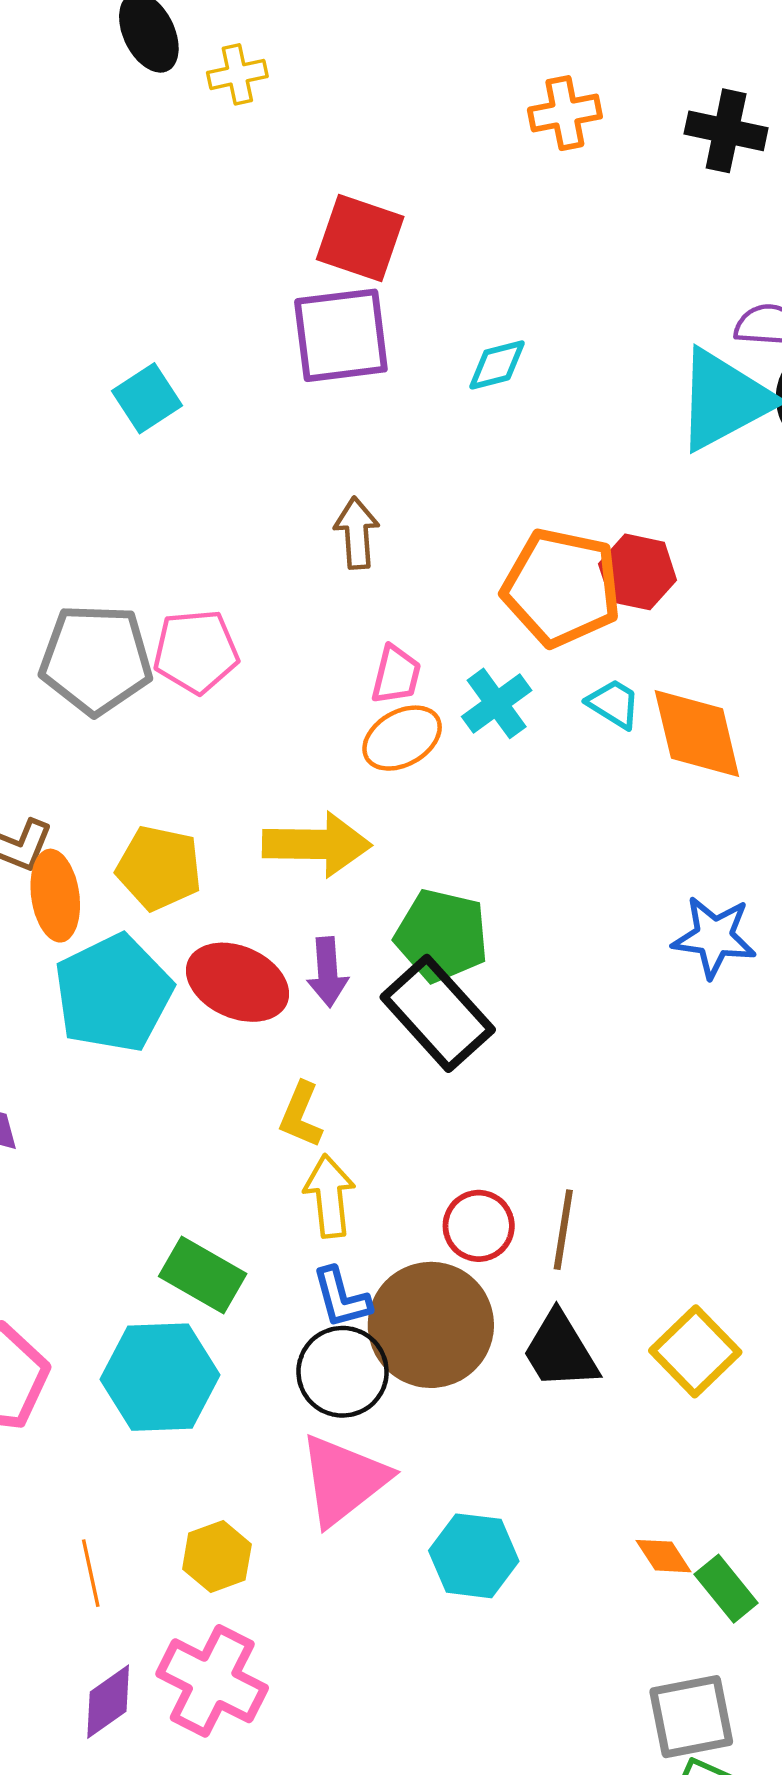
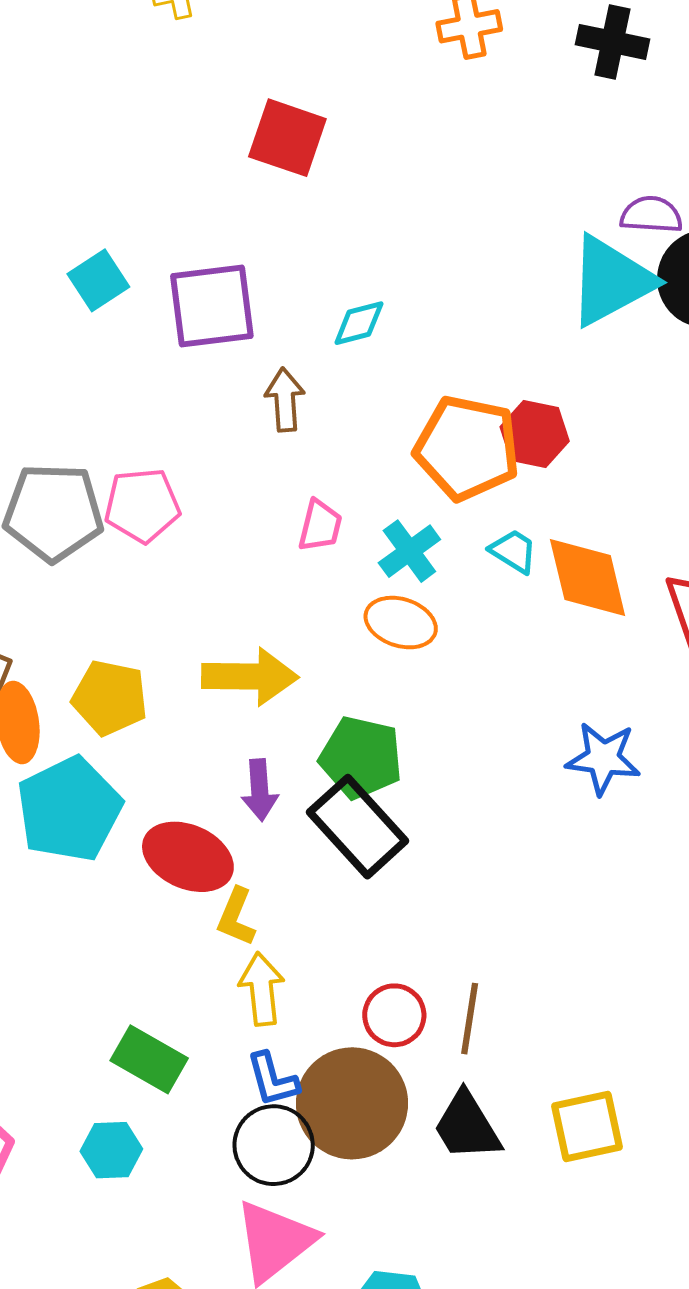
purple square: (341, 335) -> (212, 306), moved
cyan diamond: (497, 365) -> (359, 323), moved
orange ellipse: (402, 738) -> (401, 623), moved, turned 48
red ellipse: (238, 982) -> (188, 857), moved
yellow square: (695, 1351) -> (587, 1126), turned 32
cyan hexagon: (160, 1377) -> (111, 1150), size x0.6

